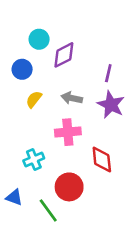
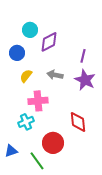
pink cross: (68, 132) -> (38, 101), moved
blue triangle: (14, 197) -> (11, 151), turned -40

